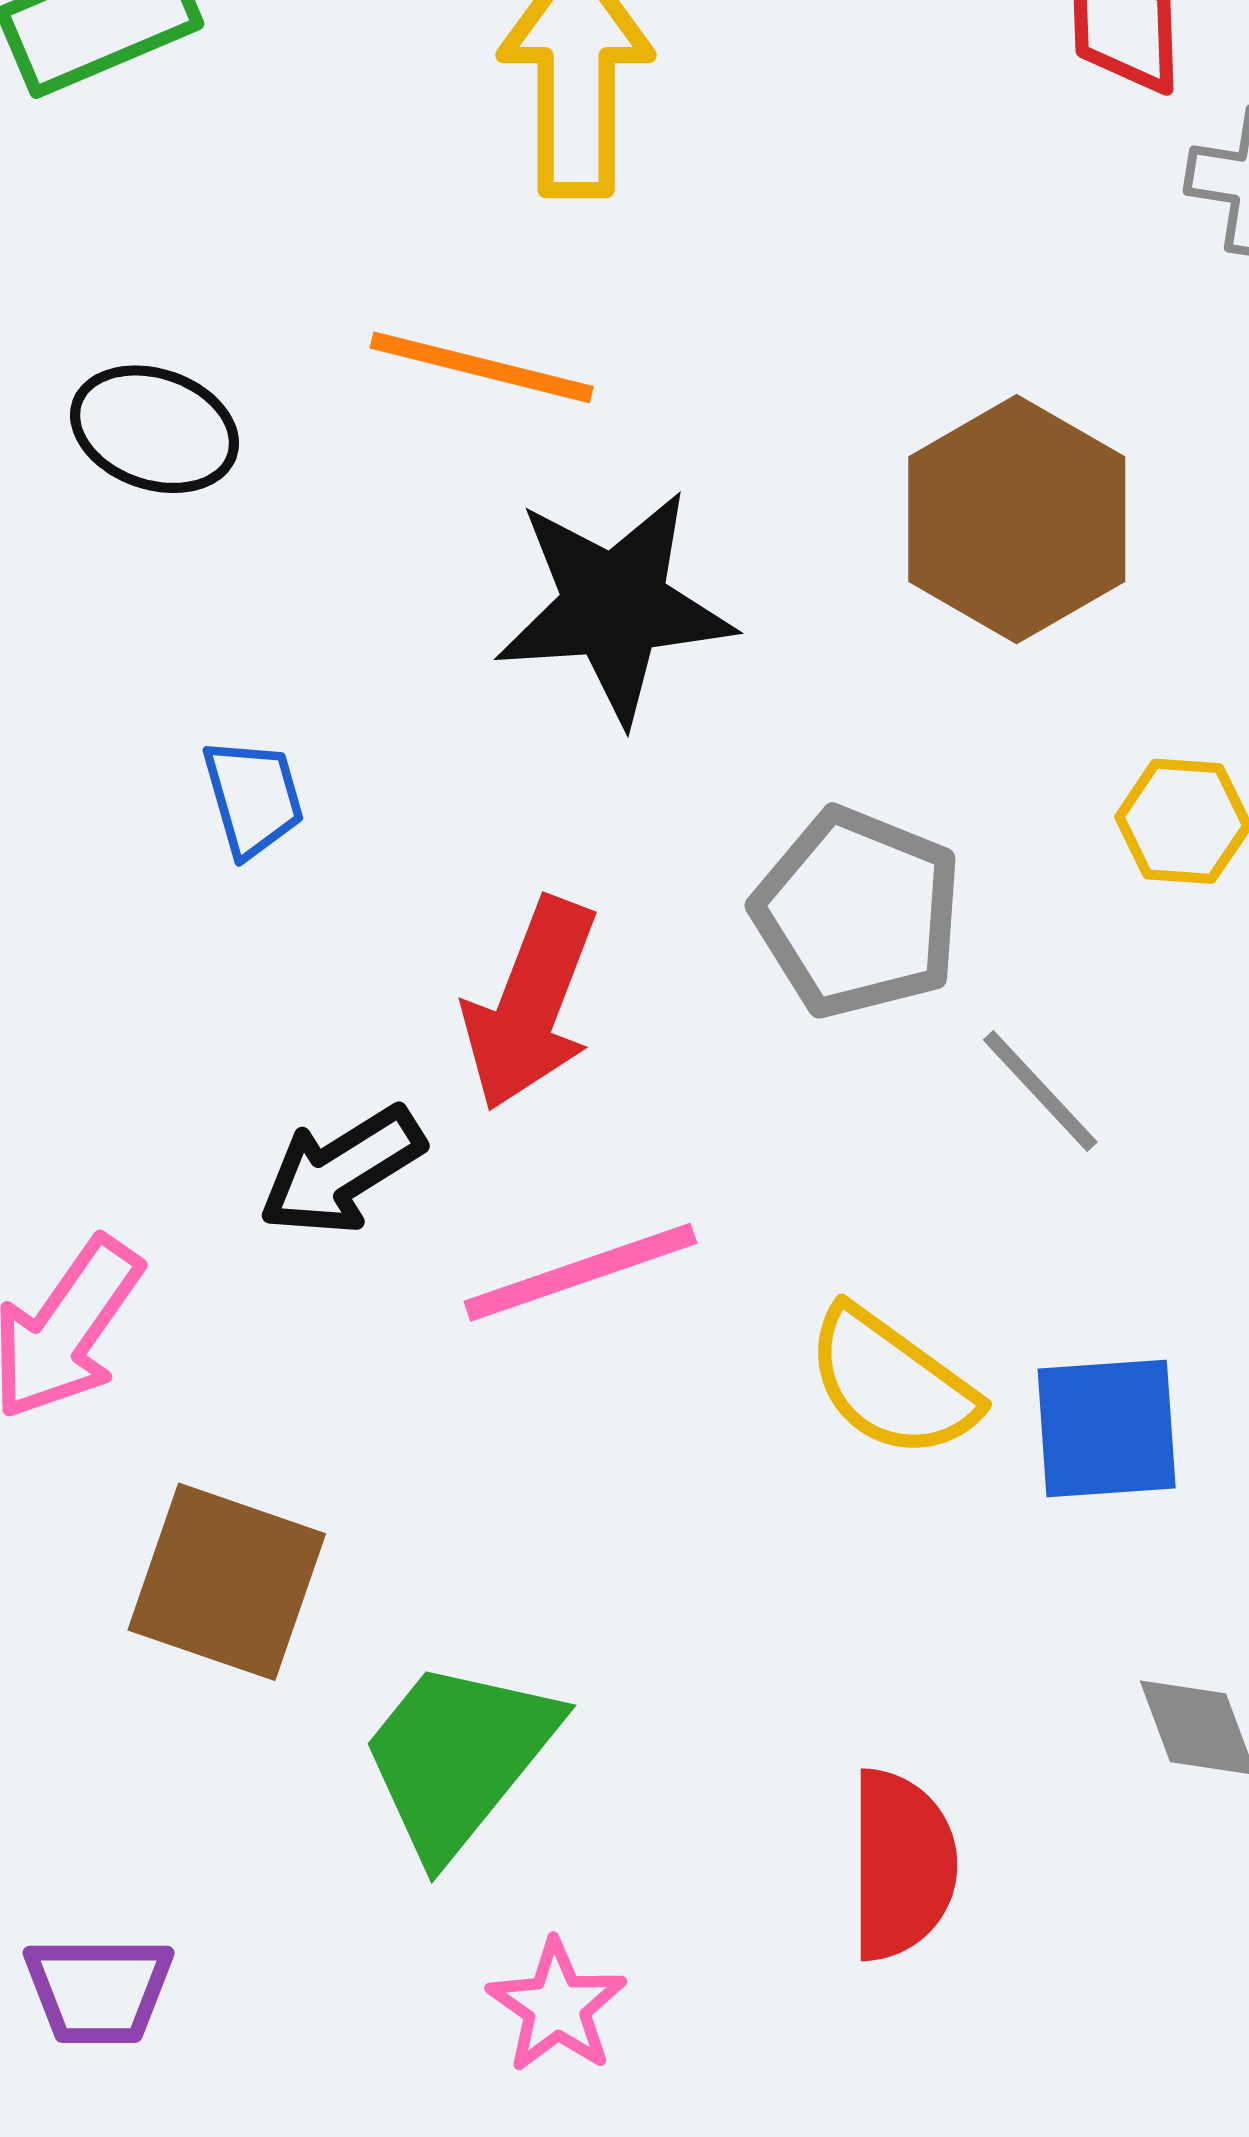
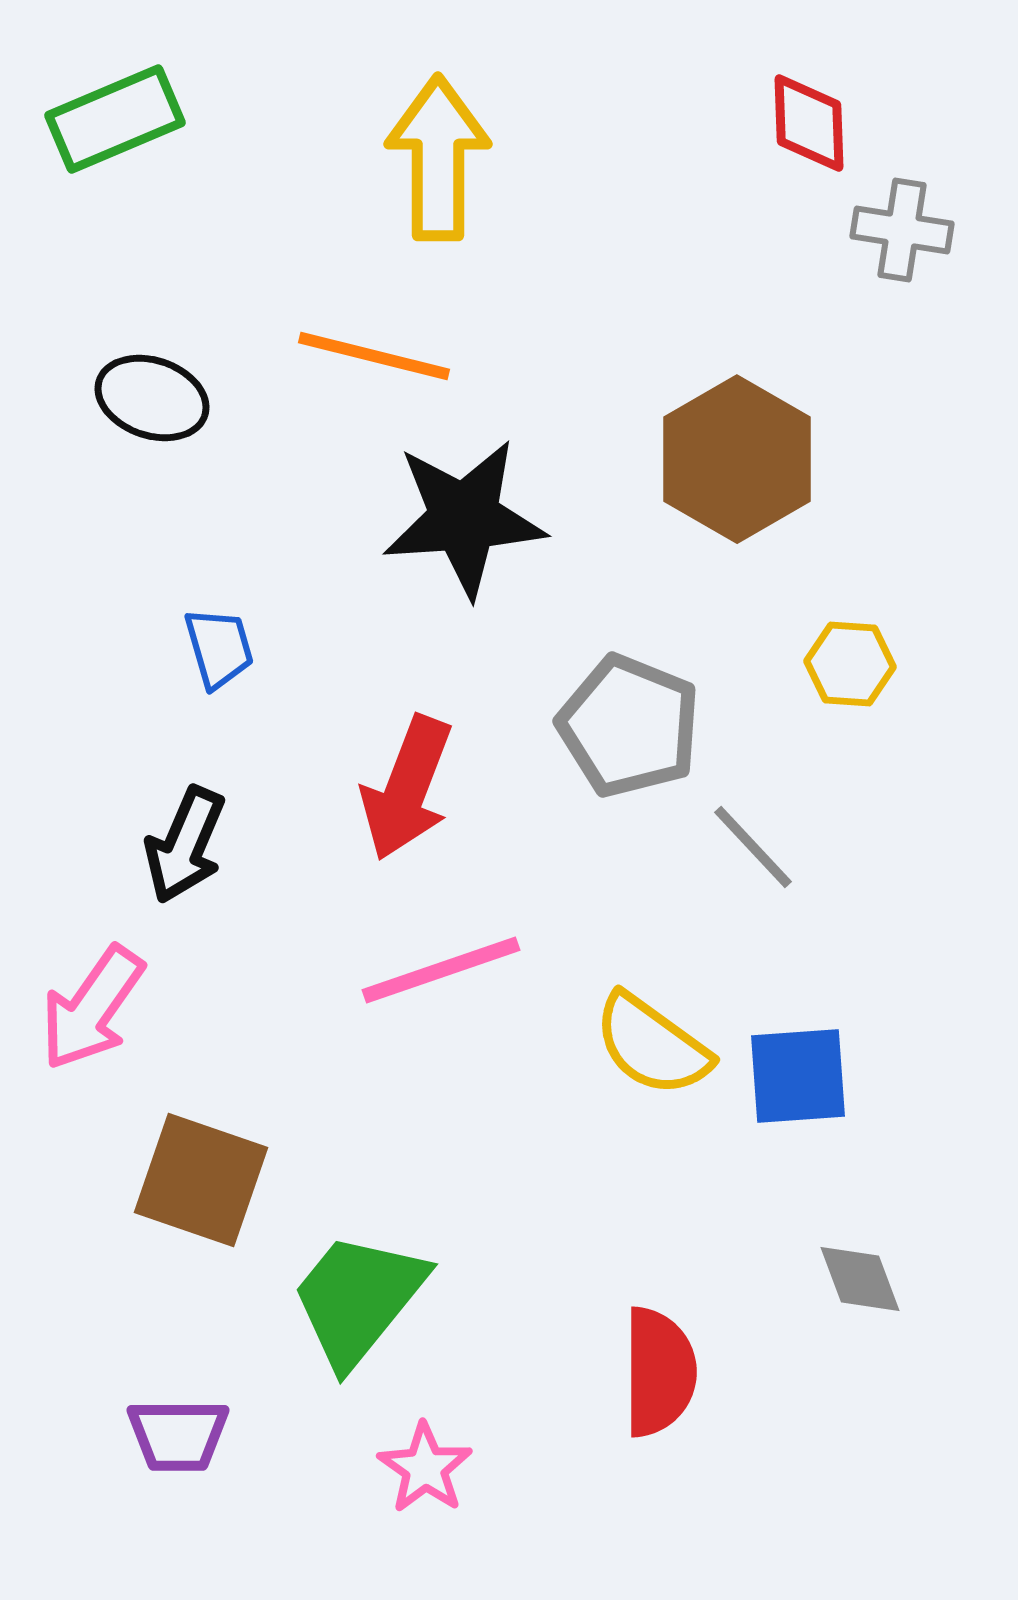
black arrow: (342, 1171) -> (185, 845), moved, turned -35
purple trapezoid: (99, 1990) -> (178, 1435), moved

